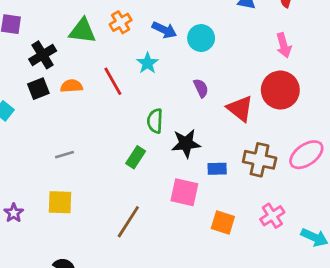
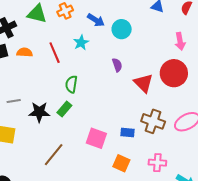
green semicircle: (155, 121) -> (71, 84), moved
black star: (186, 143) -> (39, 112), moved
blue rectangle: (217, 169) -> (128, 132), moved
pink cross: (272, 216) -> (157, 163), turned 30

